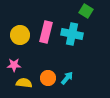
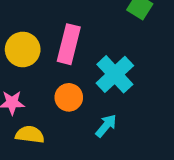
cyan cross: (72, 34) -> (115, 74), moved, turned 35
orange circle: (48, 78) -> (69, 97), moved

